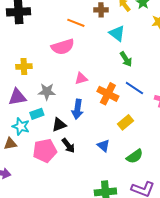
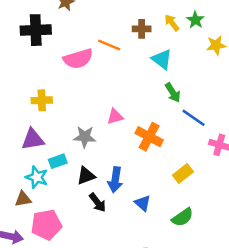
pink semicircle: (63, 47) -> (78, 59), moved
blue line: (134, 88) -> (194, 118), moved
gray star: (47, 92) -> (85, 137), moved
blue arrow: (77, 109) -> (115, 180), moved
yellow rectangle: (125, 122) -> (183, 173), moved
pink pentagon: (45, 151) -> (46, 225), moved

